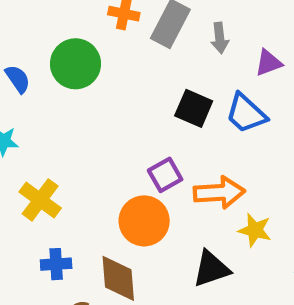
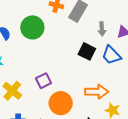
gray arrow: (220, 38) -> (102, 29), moved
purple square: (165, 175) -> (43, 81), moved

